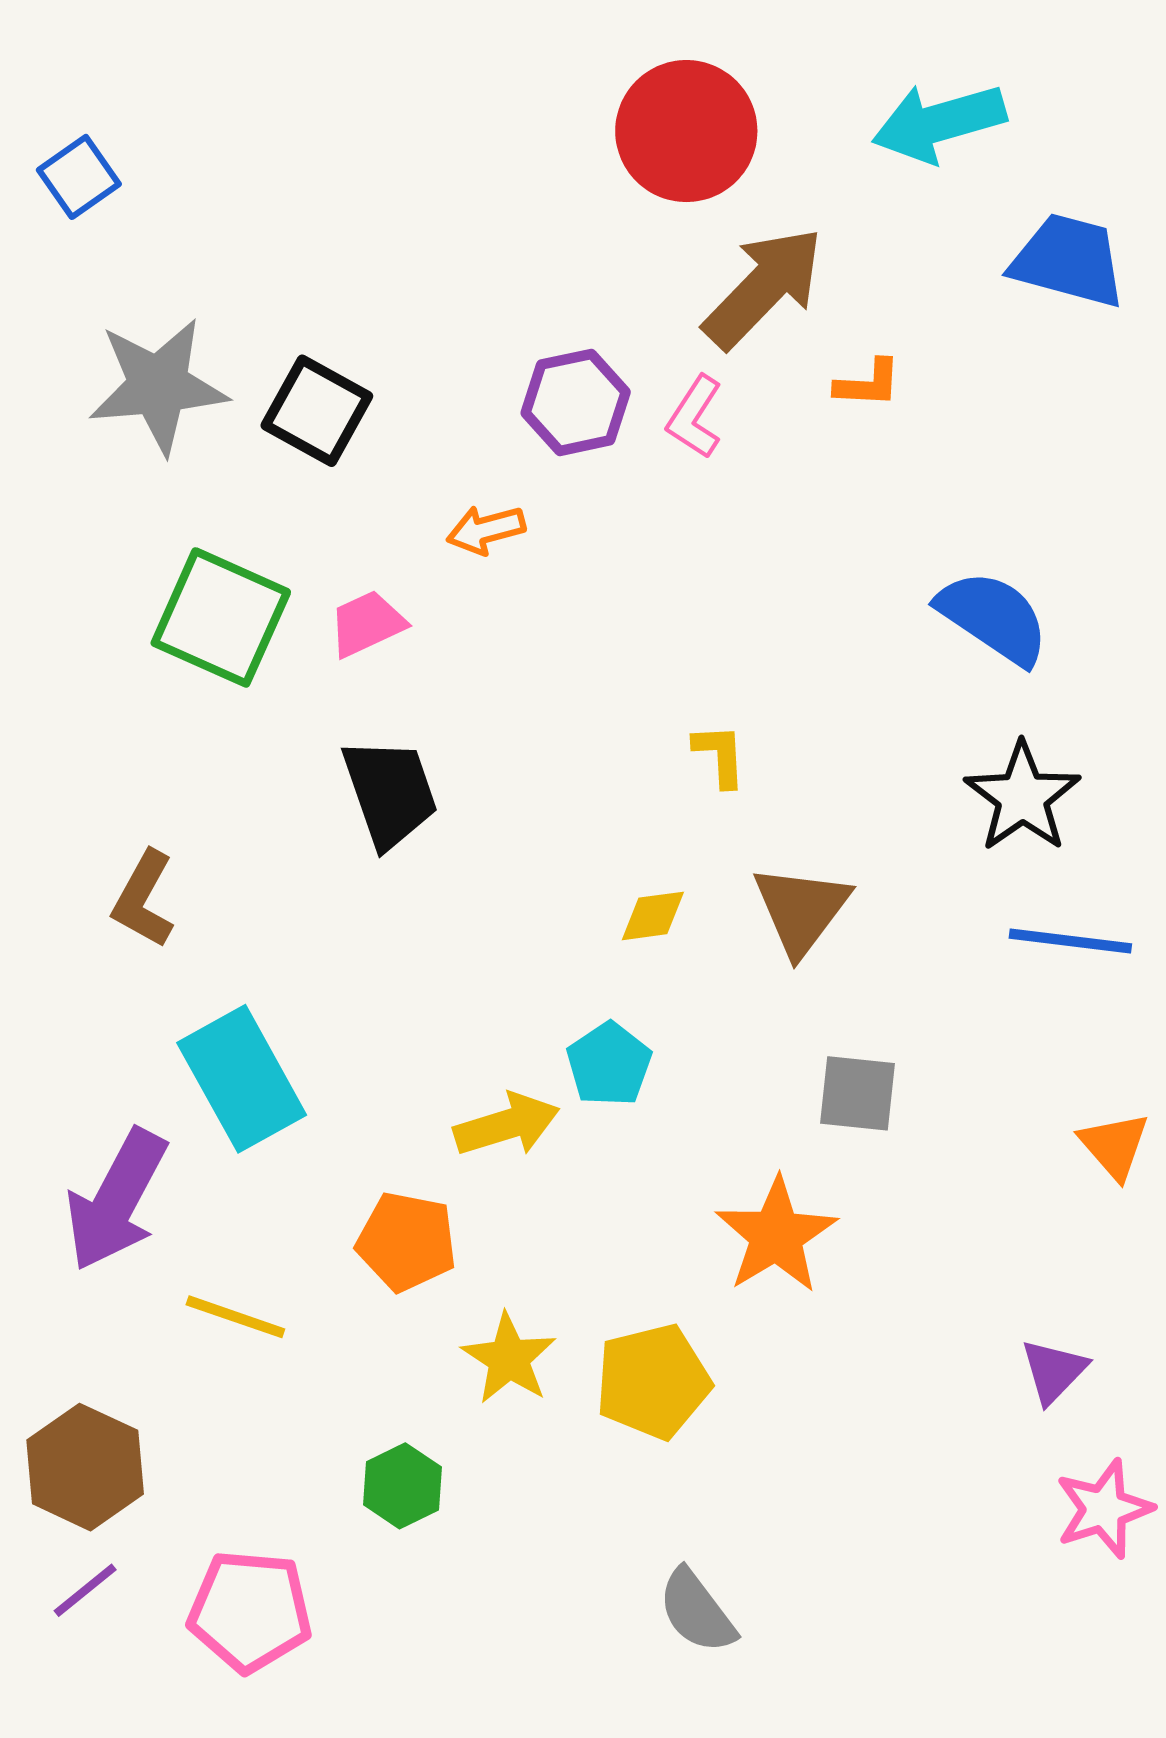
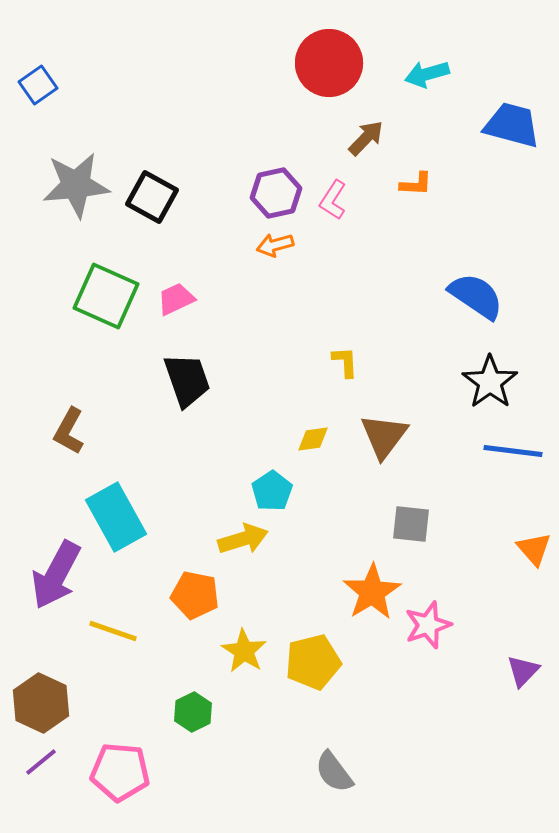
cyan arrow: (939, 123) -> (427, 74), moved, size x0.7
brown arrow: (764, 288) -> (366, 138), size x0.6
orange arrow: (486, 530) -> (275, 245), moved
cyan pentagon: (609, 1064) -> (272, 491), moved
purple triangle: (1054, 1371) -> (523, 671), moved
pink star: (1104, 1509) -> (428, 625), moved

